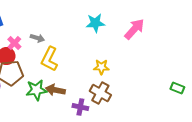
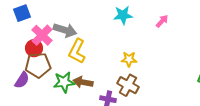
pink arrow: (134, 29) -> (162, 21), size x0.6
gray arrow: (37, 38) -> (65, 30), size x1.6
pink cross: (14, 43) -> (42, 35), size x1.5

